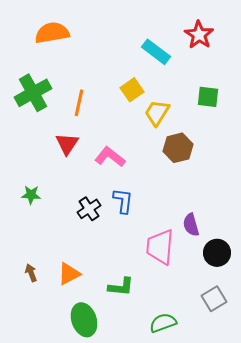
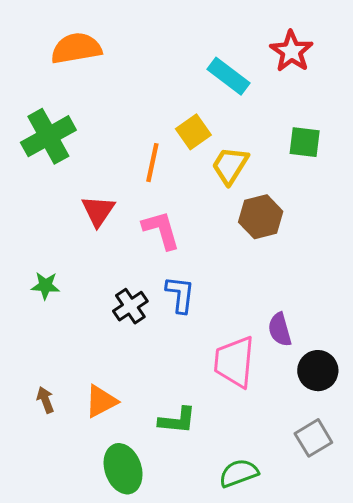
orange line: (79, 103) -> (152, 163), moved
pink L-shape: (110, 157) -> (161, 230), turned 36

